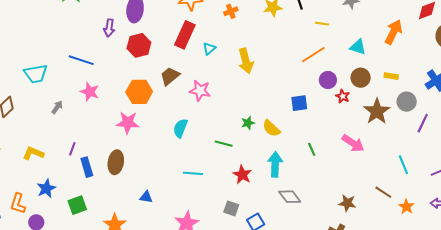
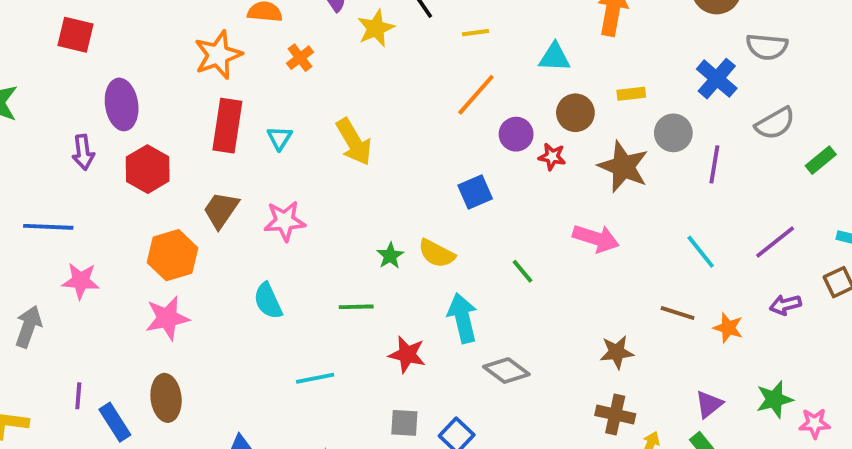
gray arrow: (57, 107) -> (28, 327), size x1.5
cyan semicircle: (180, 128) -> (268, 301), turned -30

